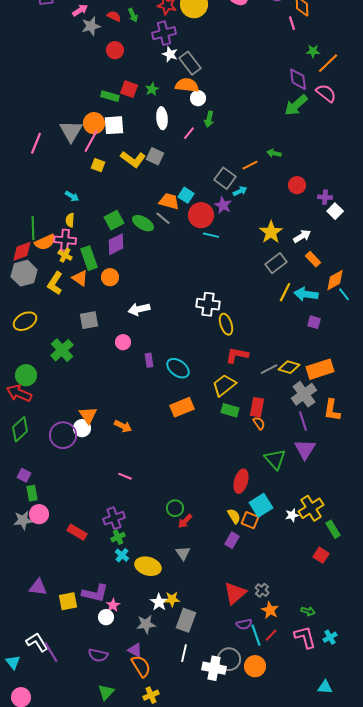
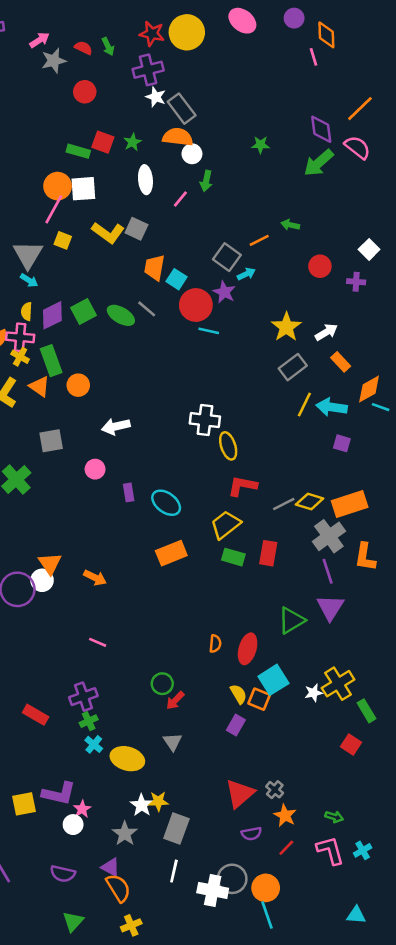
green star: (313, 51) -> (260, 145), moved
gray triangle: (71, 131) -> (28, 255), moved
orange trapezoid: (169, 201) -> (154, 268), moved, turned -95
white square: (335, 211) -> (369, 249), moved
purple diamond: (116, 244) -> (52, 315), moved
cyan line: (344, 294) -> (381, 407), turned -32
orange semicircle: (259, 423) -> (215, 644), moved, turned 40
green triangle: (275, 459) -> (291, 620), turned 40
gray star: (146, 624) -> (125, 834), turned -30
cyan line: (256, 635) -> (267, 915), moved

